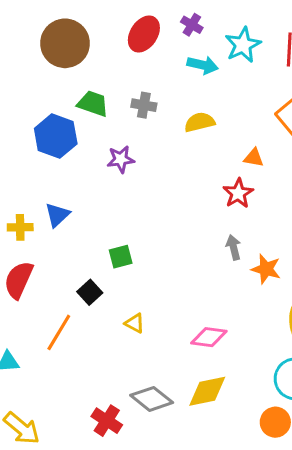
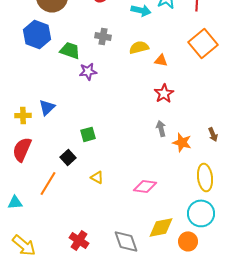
green trapezoid: (93, 104) -> (70, 50), moved
blue hexagon: (56, 136) -> (37, 34), moved
orange triangle: (254, 158) -> (161, 60), moved
yellow diamond: (207, 391) -> (161, 227), moved
gray diamond: (152, 399) -> (126, 241), moved, turned 32

